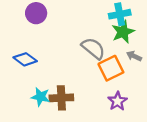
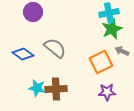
gray semicircle: (93, 48) -> (55, 48), moved
purple star: (118, 101) -> (107, 92), turned 30

